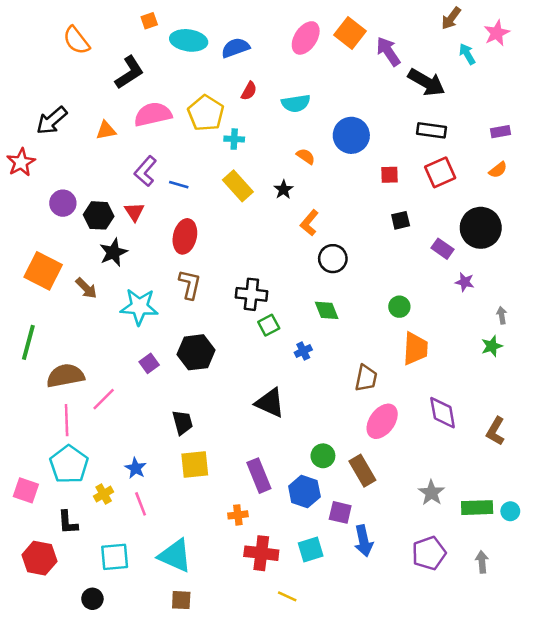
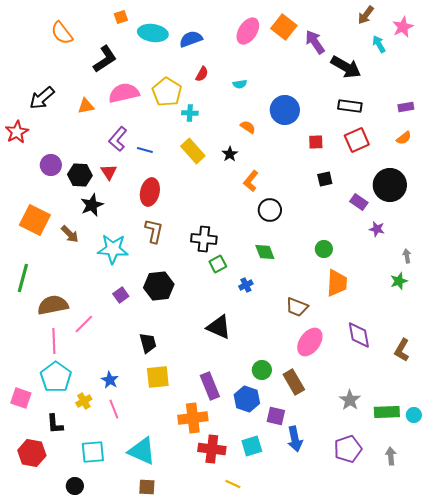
cyan semicircle: (296, 103) -> (240, 84), size x0.6
brown trapezoid: (366, 378) -> (297, 307), turned 100
orange cross: (238, 515) -> (193, 418), size x1.8

